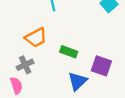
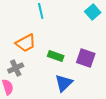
purple square: (101, 66) -> (86, 58), moved

